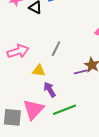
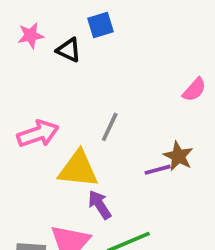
yellow triangle: (39, 70) -> (78, 169), size x1.6

